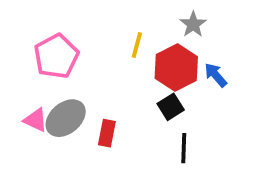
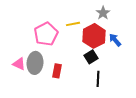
yellow line: (137, 45) -> (73, 24), turned 64
pink pentagon: (56, 56) -> (46, 34), moved
gray ellipse: (66, 118) -> (35, 63), turned -45

